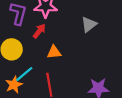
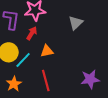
cyan line: (24, 74) -> (23, 60), moved

